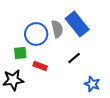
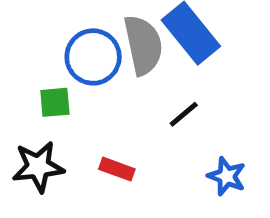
gray semicircle: (57, 29) -> (143, 45), size x1.4
red rectangle: (40, 66) -> (117, 169), moved

